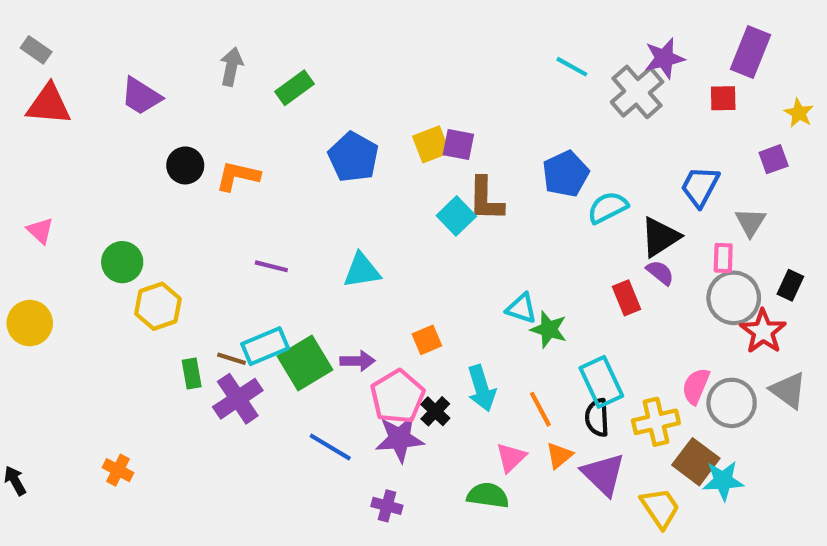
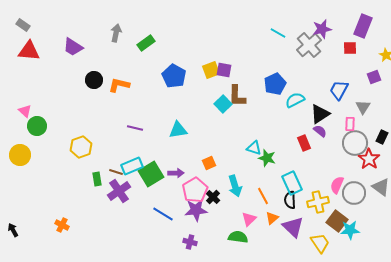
green circle: (122, 262) -> (37, 126), moved

